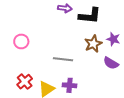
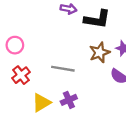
red cross: (25, 82) -> (21, 75), moved
purple cross: (70, 85) -> (69, 100), turned -32

